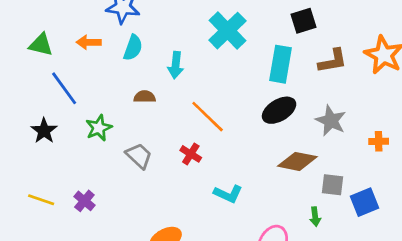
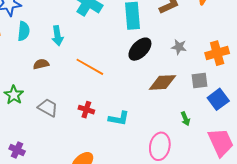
gray star: (331, 121) -> (179, 47), size x0.7
orange cross: (379, 141) -> (217, 53), size x1.6
red cross: (191, 154) -> (86, 110), moved
gray square: (333, 185) -> (200, 81), moved

